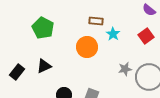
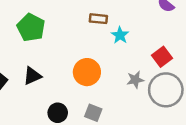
red square: (146, 36) -> (162, 57), moved
orange circle: (87, 47) -> (87, 72), moved

